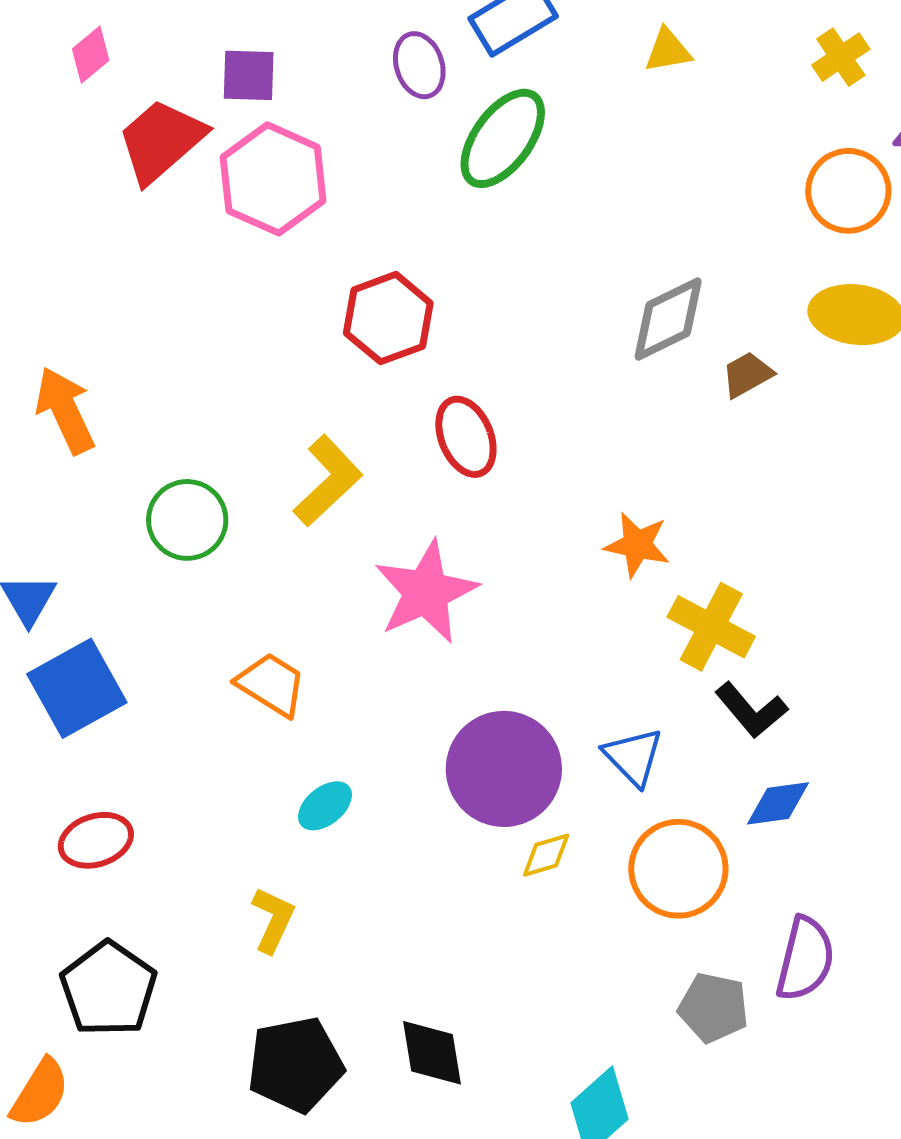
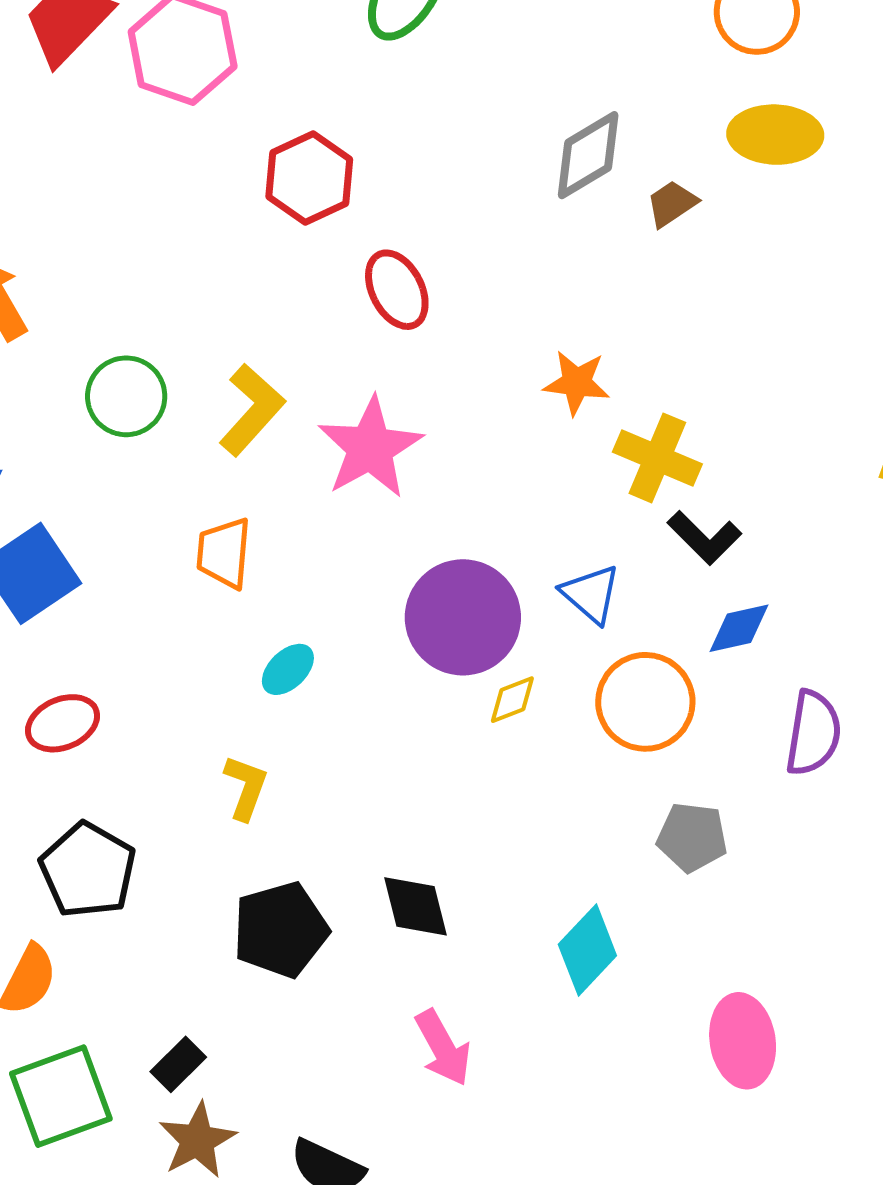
yellow L-shape: (328, 481) -> (252, 410), moved
orange trapezoid: (271, 684) -> (224, 553), turned -112
purple semicircle: (805, 959) -> (813, 733), moved

